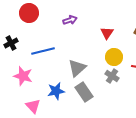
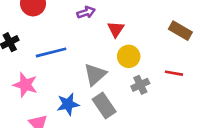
red triangle: (107, 33) -> (116, 29), moved
yellow circle: (114, 57) -> (129, 56), moved
gray cross: (112, 76) -> (140, 85), turned 32

